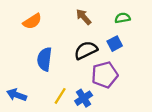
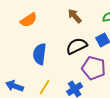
purple pentagon: (105, 75) -> (94, 68), turned 30
yellow line: (60, 96) -> (45, 87), moved

